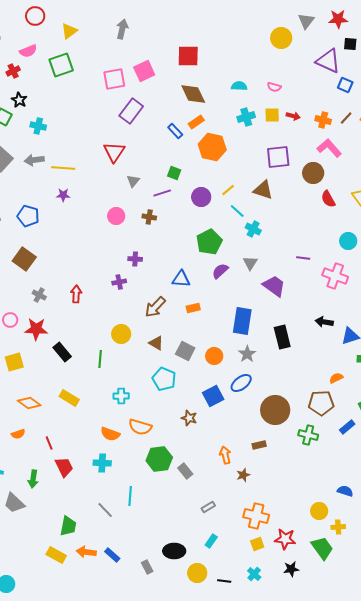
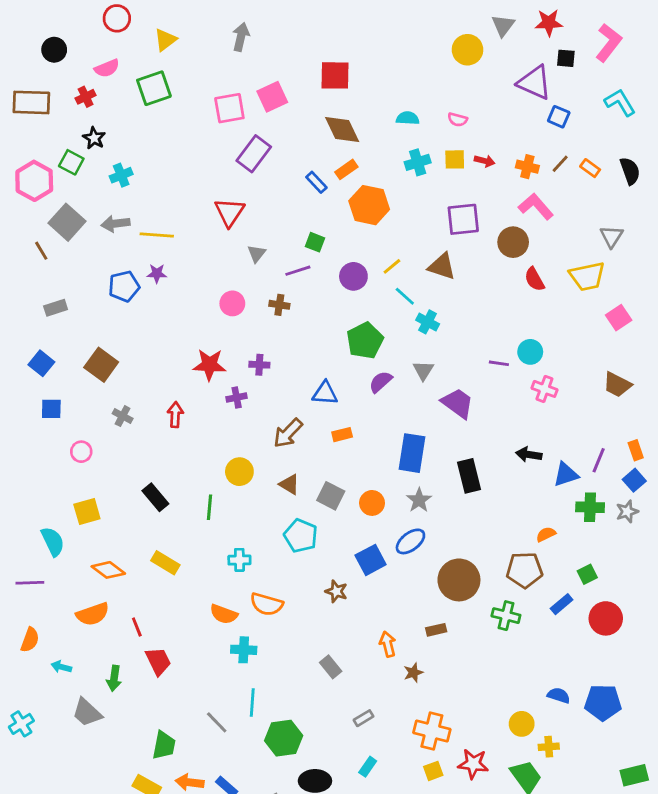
cyan cross: (38, 126) -> (121, 175), turned -35
blue pentagon: (28, 216) -> (124, 286), moved, turned -30
cyan circle: (348, 241) -> (530, 352), moved
pink cross: (335, 276) -> (544, 389), size x0.7
red star: (36, 329) -> (210, 365), moved
orange semicircle: (18, 434) -> (93, 614), size x1.6
green hexagon: (159, 459) -> (284, 738), moved
cyan cross: (102, 463) -> (244, 650), moved

